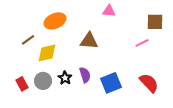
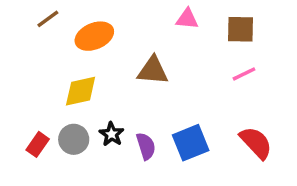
brown square: (155, 22) -> (240, 29), moved
brown line: (28, 40) -> (48, 19), moved
purple semicircle: (85, 75) -> (146, 146), moved
red rectangle: (22, 84) -> (38, 144), turned 64

